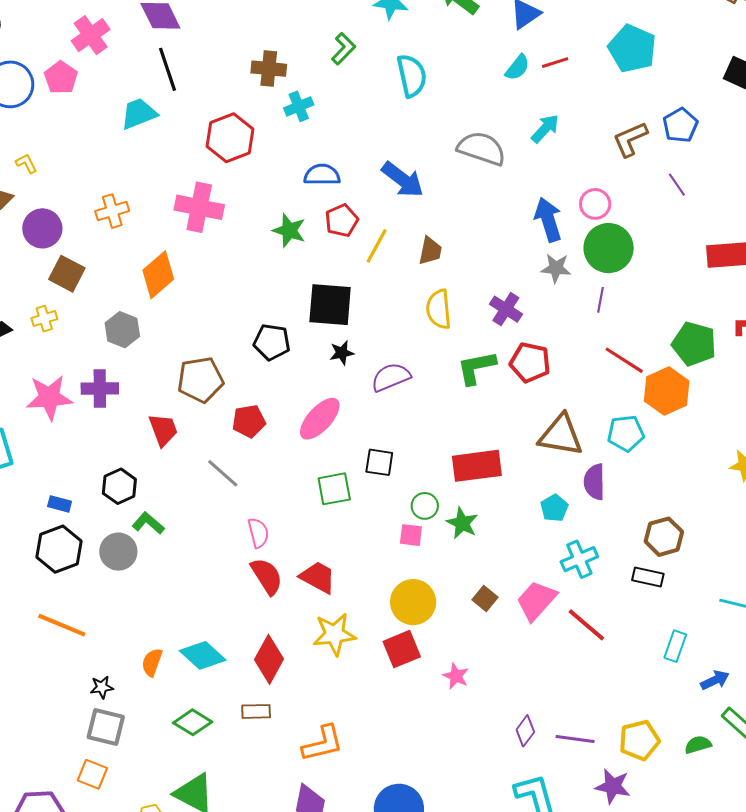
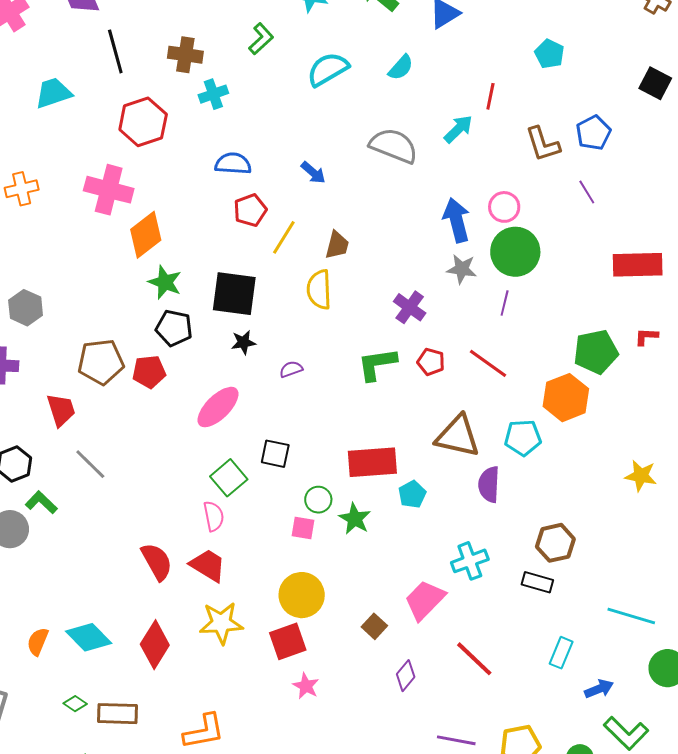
cyan pentagon: (632, 49) -> (549, 54), size x0.6
red line: (555, 63) -> (490, 96), moved, turned -64
cyan semicircle: (517, 68) -> (401, 67), moved
black line: (168, 69) -> (115, 51), moved
cyan semicircle: (412, 76) -> (328, 69), turned -111
brown L-shape: (630, 139) -> (543, 144), turned -87
blue arrow: (403, 180) -> (313, 173), size x0.6
green star: (289, 230) -> (165, 282), moved
orange diamond: (158, 275) -> (146, 235), moved
yellow semicircle: (439, 309) -> (319, 290), moved
green pentagon: (694, 344) -> (596, 352), turned -30
red line: (624, 360) -> (488, 363), moved
red pentagon: (530, 362) -> (431, 362), size x0.7
purple semicircle: (391, 377) -> (291, 369), size x0.6
red pentagon: (249, 421) -> (149, 372), moved
gray line: (223, 473) -> (90, 464), moved
green square: (334, 489) -> (229, 478), turned -33
cyan pentagon: (554, 508) -> (412, 494), moved
pink semicircle: (258, 533) -> (214, 516), moved
brown square: (485, 599) -> (374, 626), moved
red line: (586, 625) -> (474, 659), moved
pink star: (456, 676) -> (306, 686), moved
brown rectangle: (256, 711) -> (117, 714), moved, size x1.4
green diamond: (193, 722) -> (75, 704), size x0.6
purple diamond: (525, 731) -> (406, 676), moved

